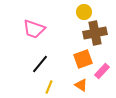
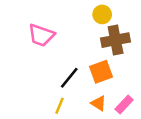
black line: (40, 64) -> (69, 78), moved
pink rectangle: (102, 71) -> (124, 105), moved

